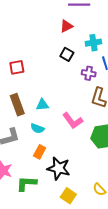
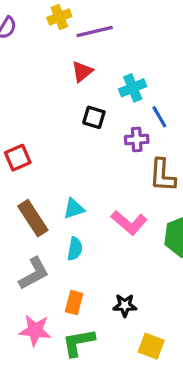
cyan semicircle: (37, 128) -> (75, 249), turned -88
orange rectangle: (40, 152) -> (74, 303), moved
black star: (59, 168) -> (125, 305), size x0.6

